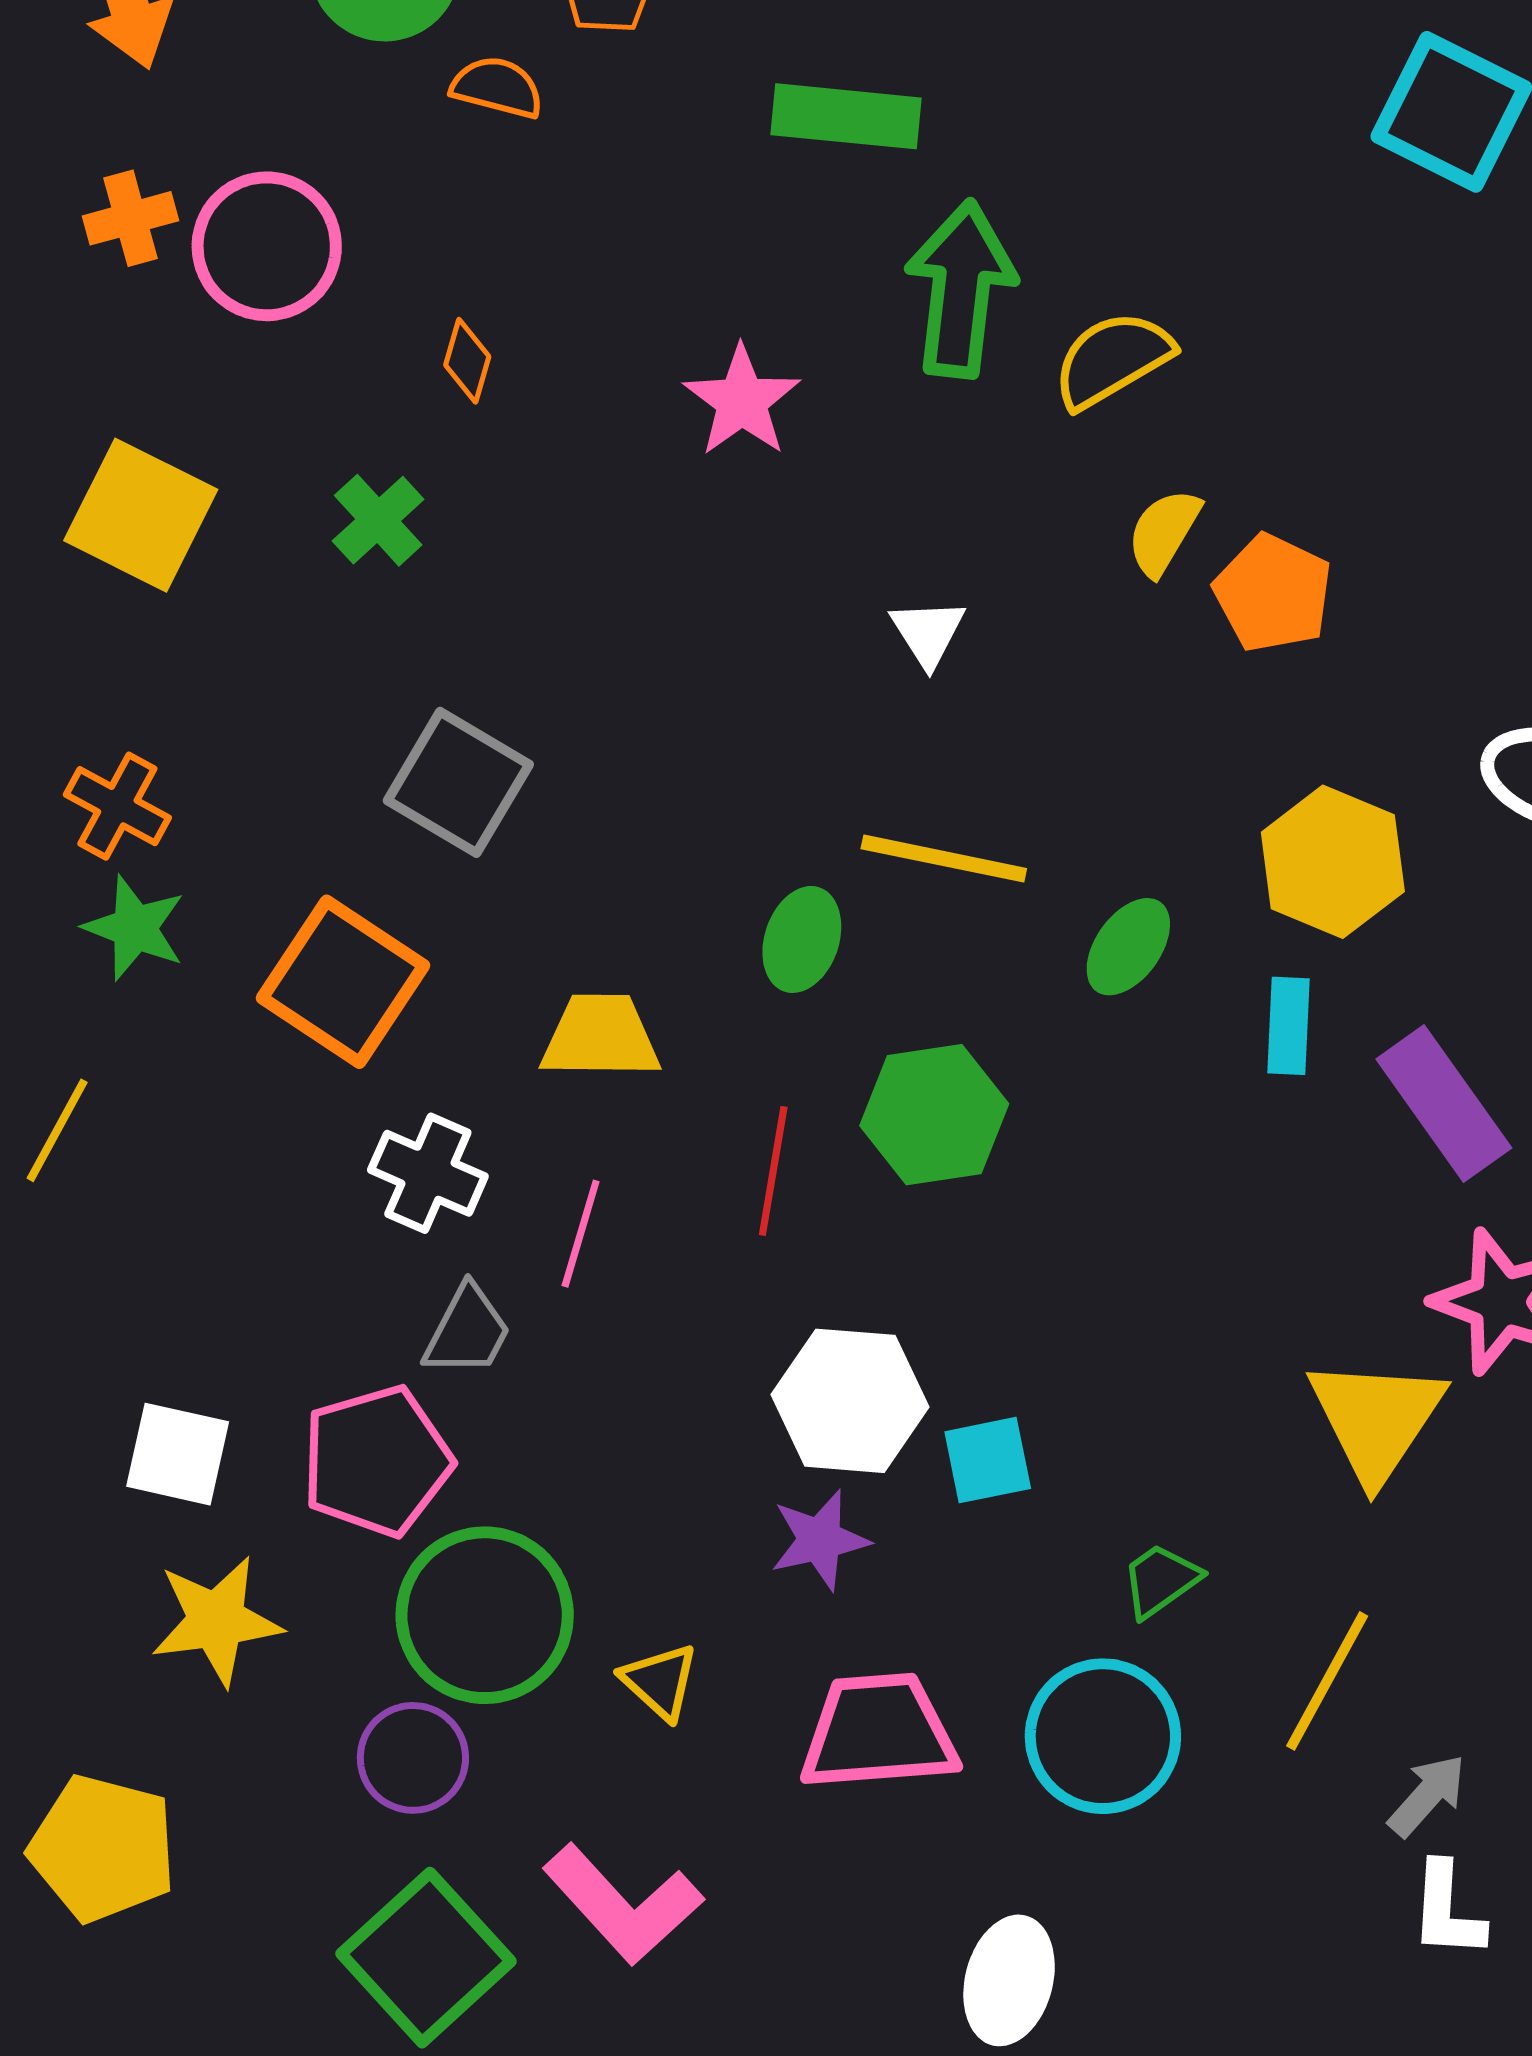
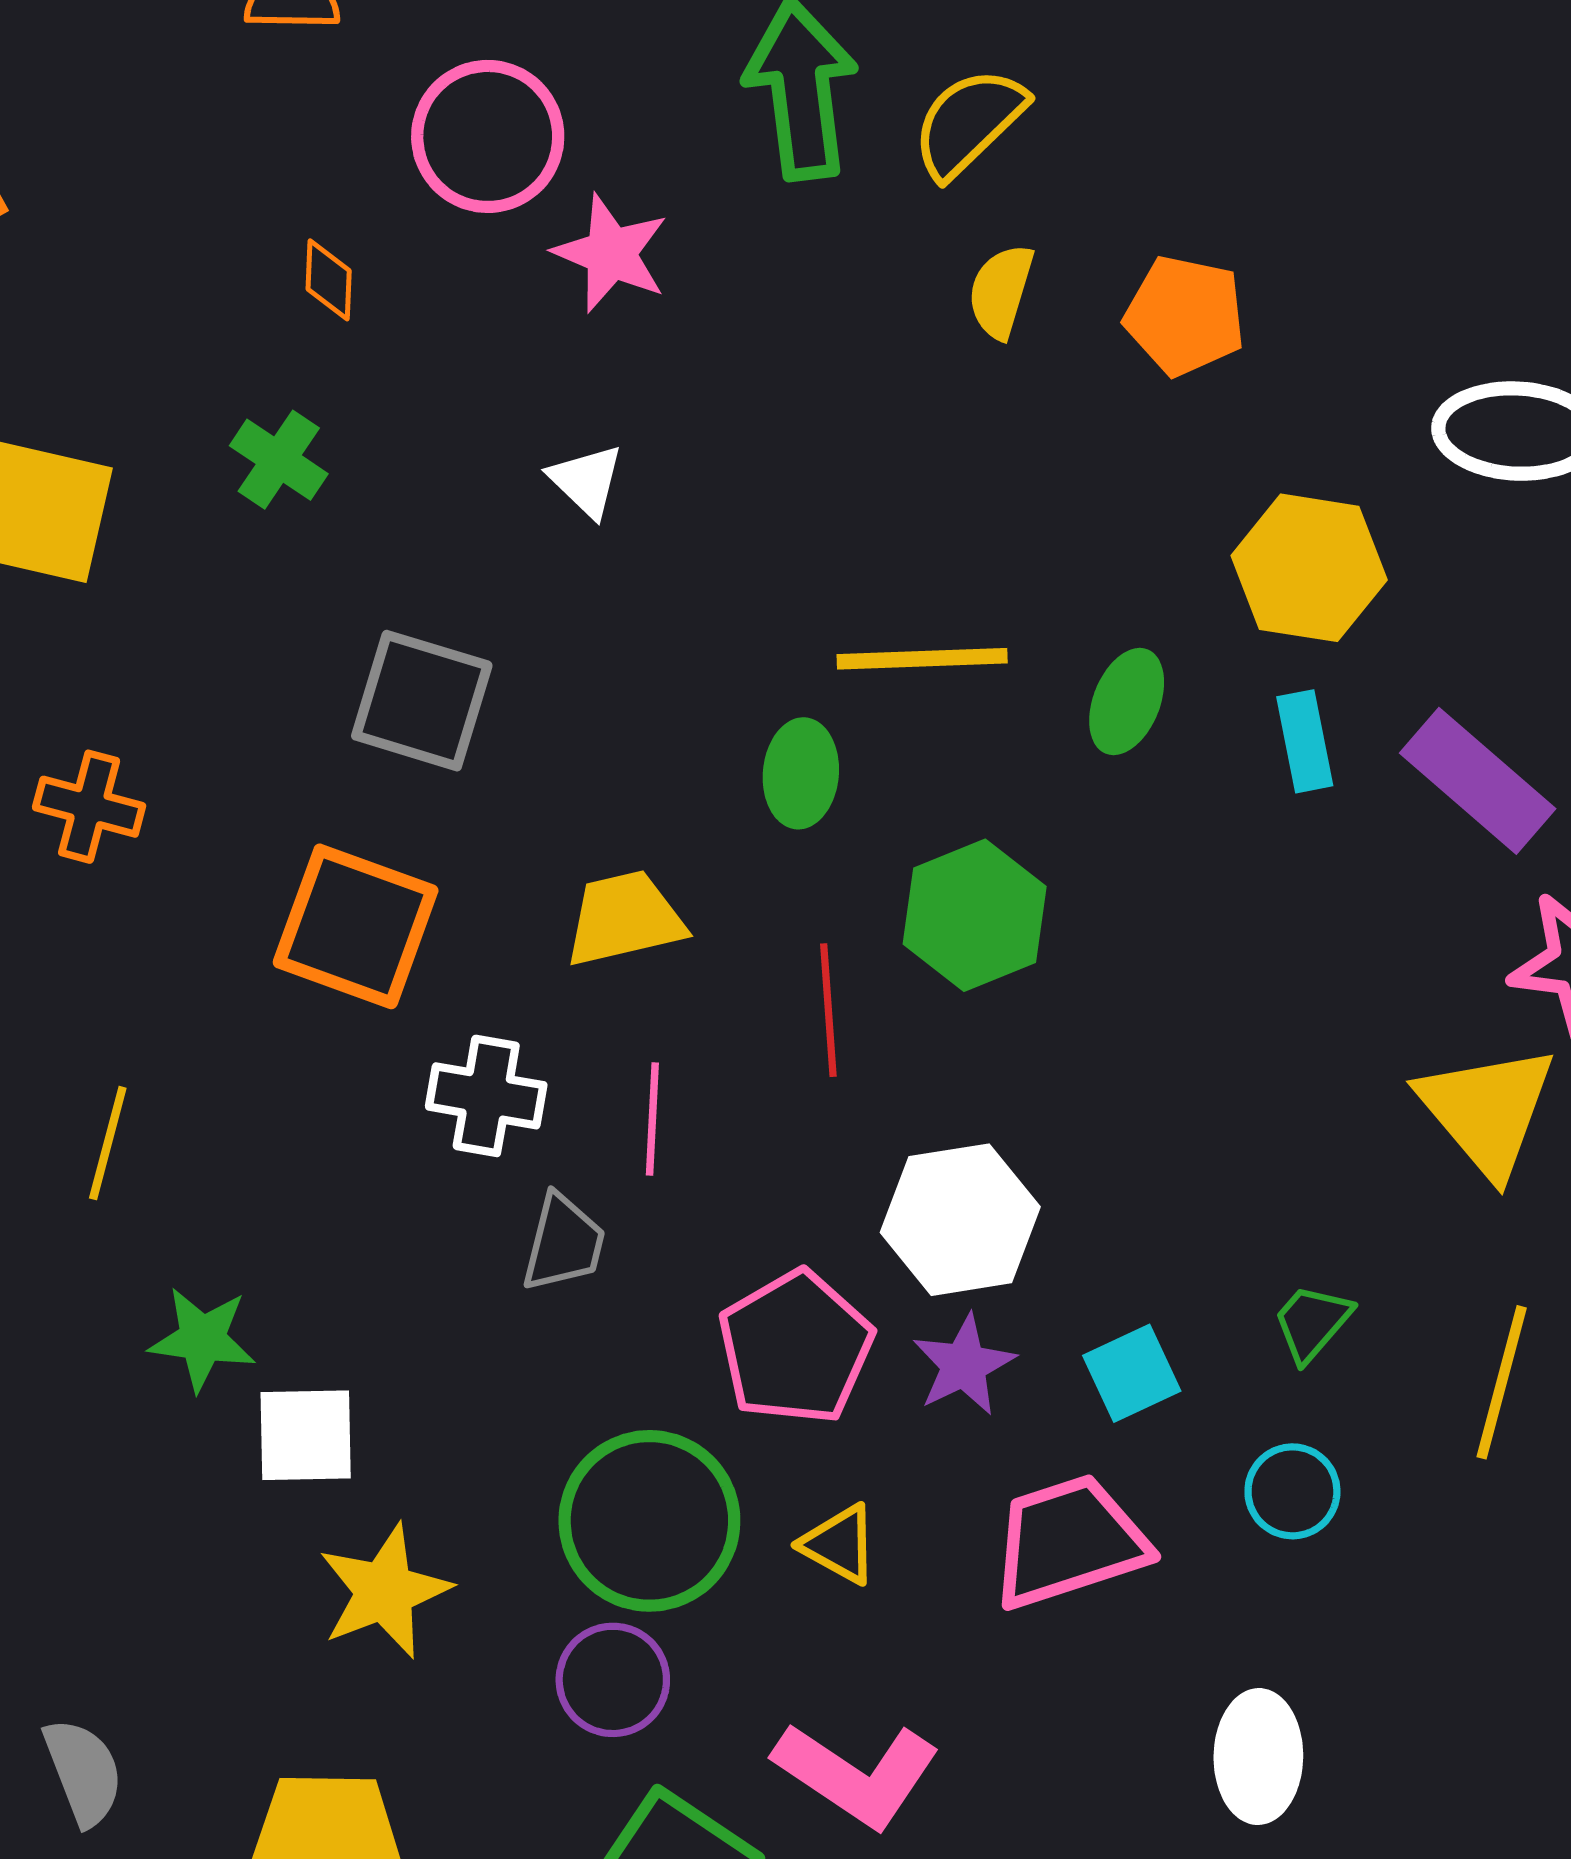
pink circle: (267, 246) -> (488, 136), moved
yellow semicircle: (1164, 532) -> (1001, 291), moved
white triangle: (928, 633) -> (586, 481), moved
green star: (135, 928) -> (202, 1339), moved
cyan square: (988, 1460) -> (1132, 1373), moved
pink pentagon: (377, 1461) -> (796, 1347), moved
cyan circle: (1103, 1736) -> (1292, 1491), size x0.6

